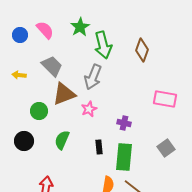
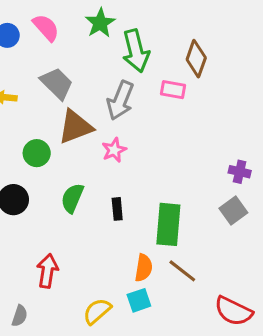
pink rectangle: (165, 99) -> (173, 90), moved, size x0.7
purple cross: (124, 123) -> (240, 172), moved
black rectangle: (99, 147) -> (117, 209), moved

